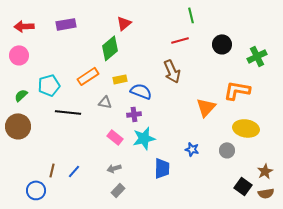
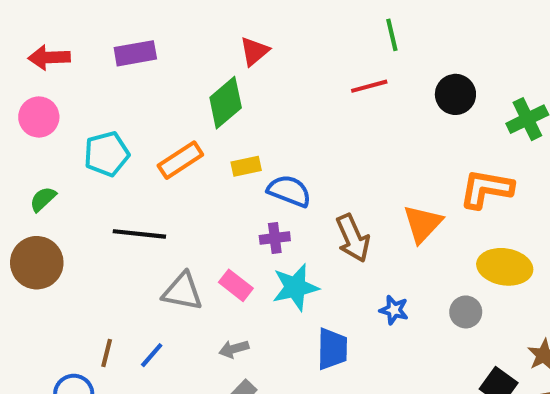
brown arrow: (172, 71) -> (353, 238), moved
cyan pentagon: (49, 85) -> (107, 154), moved
gray triangle: (105, 102) -> (182, 291), moved, size x1.5

